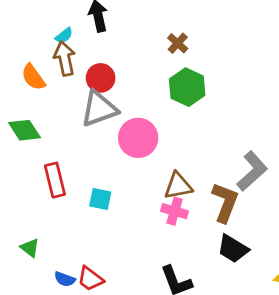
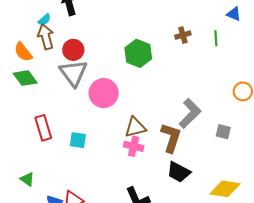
brown cross: (178, 43) -> (183, 35), moved, turned 35
gray triangle: (99, 109) -> (73, 73), turned -44
green diamond: (24, 130) -> (25, 78), moved

